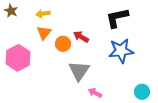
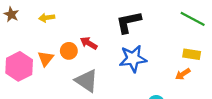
orange triangle: (44, 33) -> (46, 59), moved
gray triangle: (79, 71) -> (87, 81), turned -30

